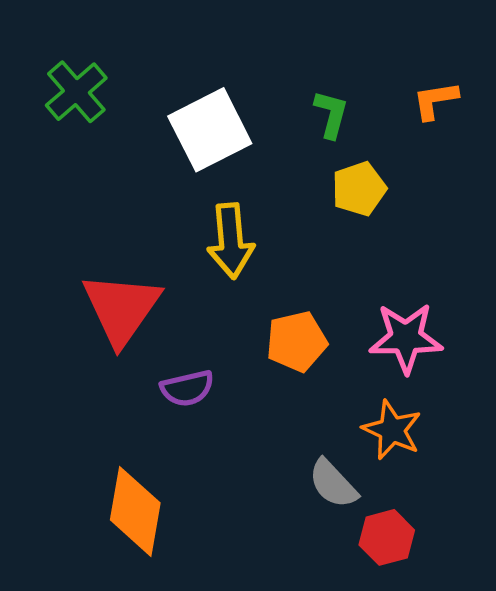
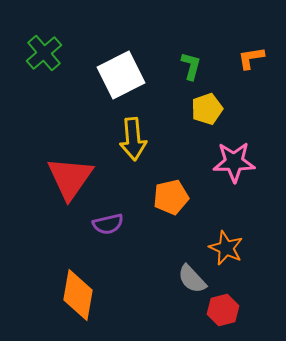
pink star: (406, 338) -> (234, 162), moved

